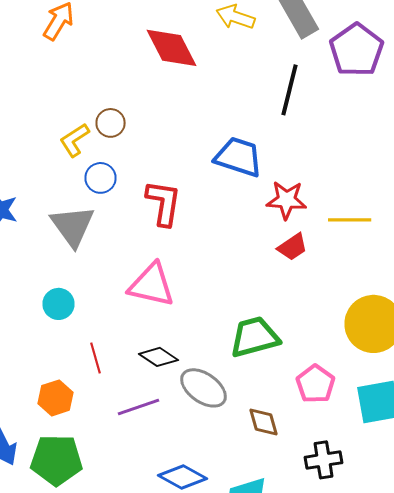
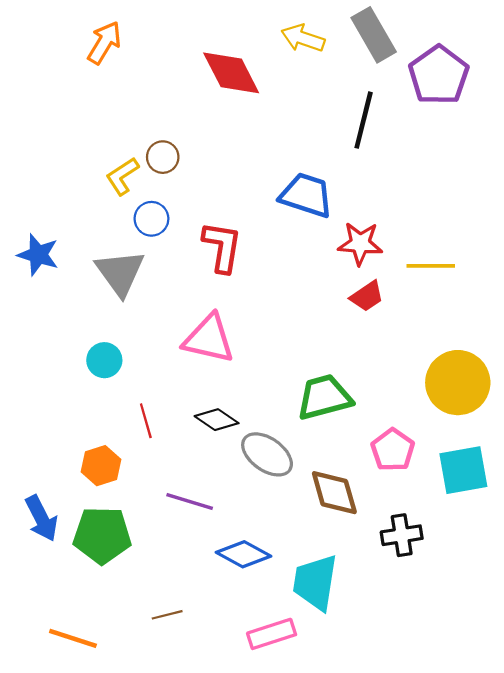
purple line: (138, 407) -> (190, 502), moved, turned 36
brown diamond: (264, 422) -> (334, 493), size x1.4

